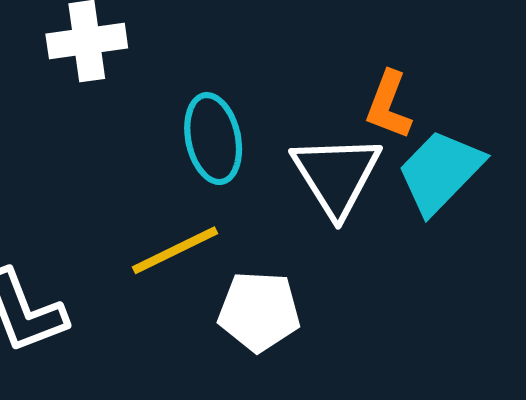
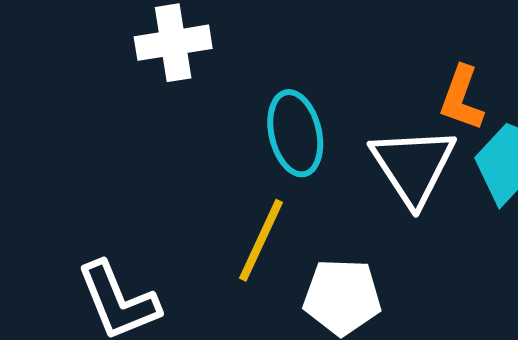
yellow line: (175, 250) -> (261, 240), turned -38

